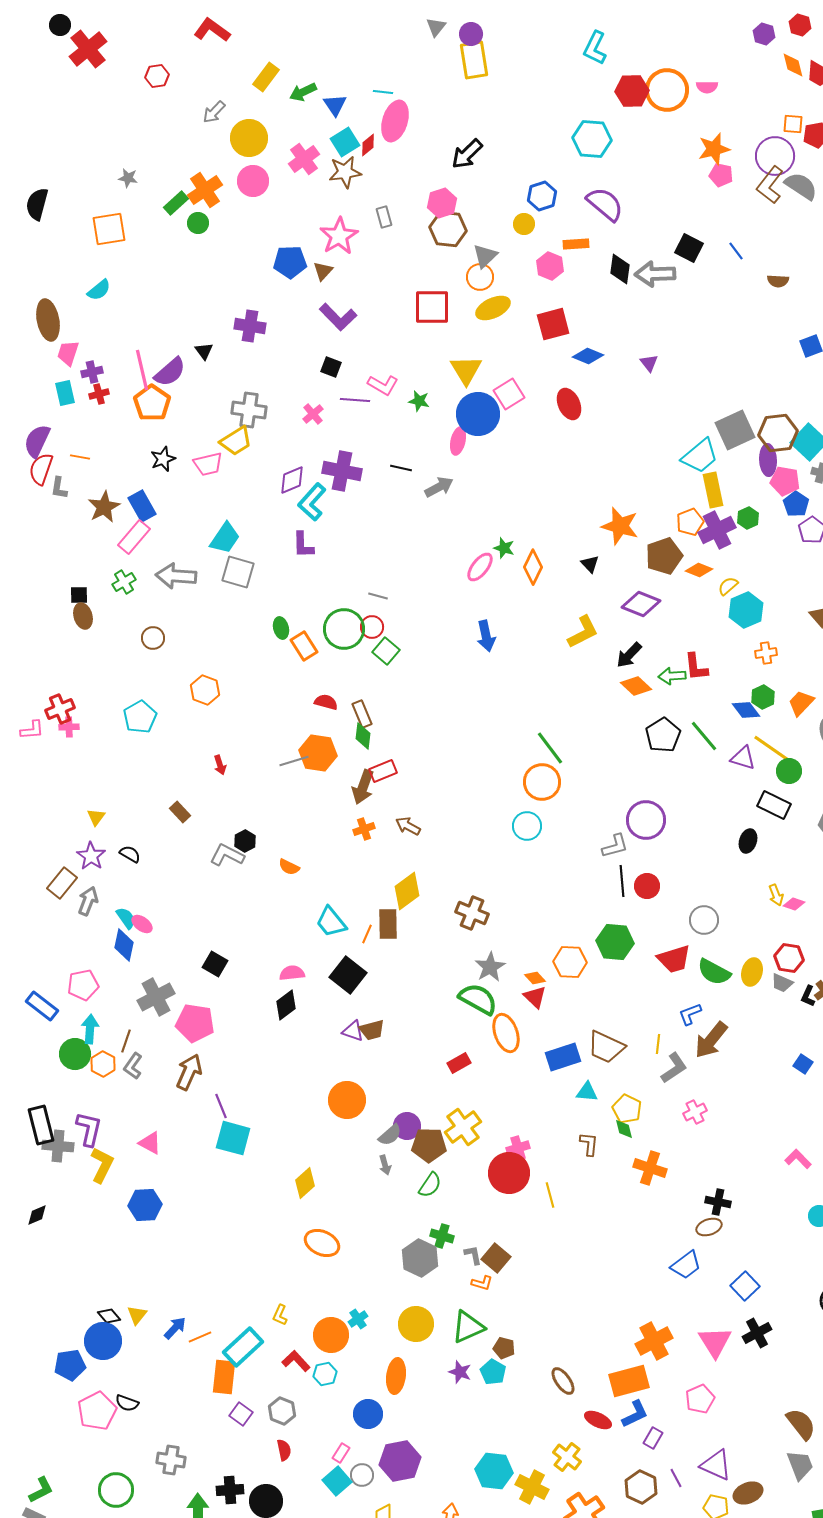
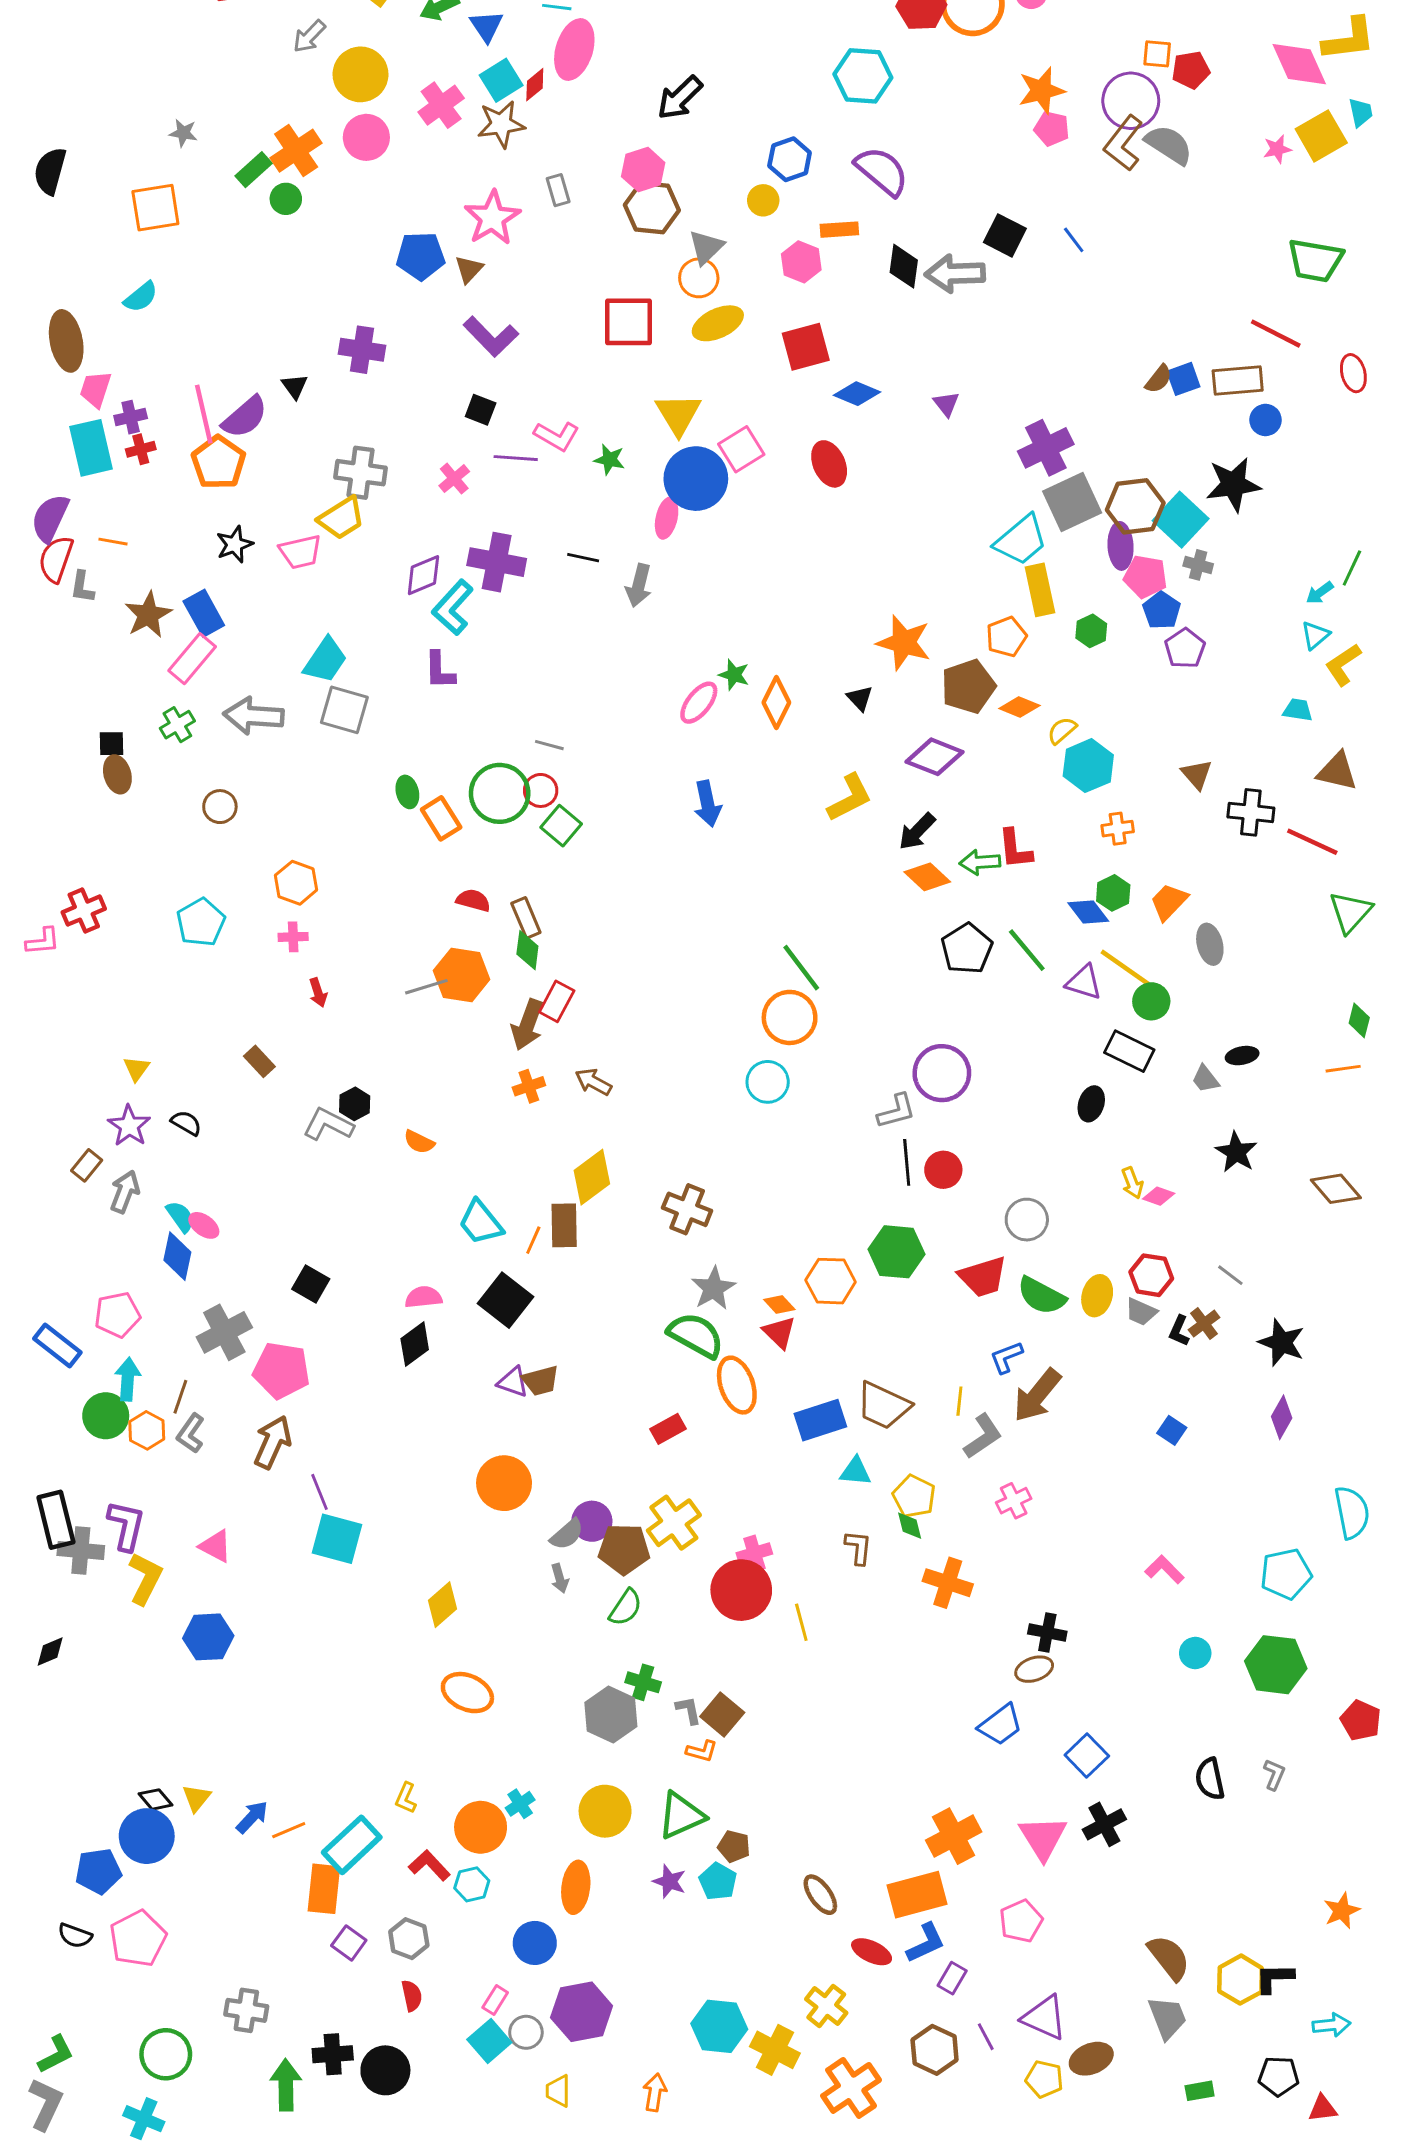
brown semicircle: (778, 281) -> (1159, 379), moved, turned -55
cyan rectangle: (65, 393) -> (91, 448), size x1.5
gray arrow: (439, 487) -> (639, 585), turned 132
purple cross: (717, 530) -> (1046, 448), moved
pink cross: (69, 727) -> (293, 937), moved
red rectangle: (383, 771) -> (557, 1001), turned -40
brown rectangle: (62, 883) -> (87, 1165), size x0.7
black semicircle: (127, 1403) -> (75, 1936), moved

